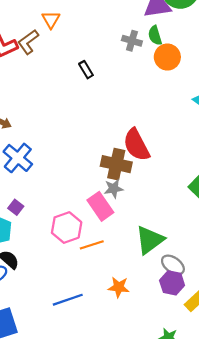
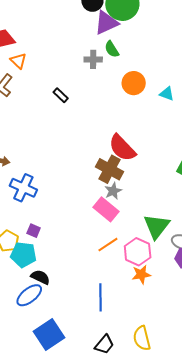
orange circle: (167, 57) -> (134, 83), moved
brown cross: (116, 164) -> (110, 169), turned 32
pink hexagon: (67, 227) -> (138, 252), moved
blue line: (68, 300) -> (101, 297), turned -56

